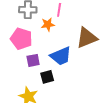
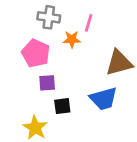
blue trapezoid: (61, 56) -> (103, 99), moved

